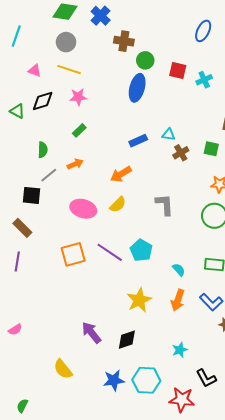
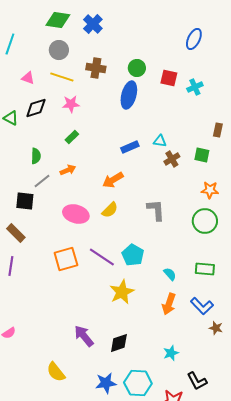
brown cross: (124, 41) -> (96, 68), moved
yellow star: (139, 300) -> (122, 292), moved

